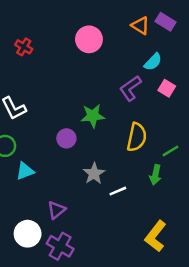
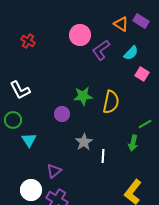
purple L-shape: (130, 88) -> (101, 50), moved
yellow semicircle: (137, 137) -> (111, 102), moved
cyan triangle: (25, 171) -> (29, 140), turned -42
white line: (118, 191) -> (103, 156), turned -64

